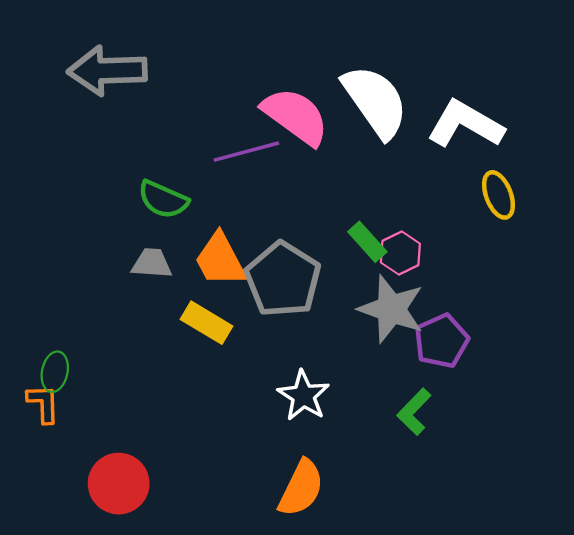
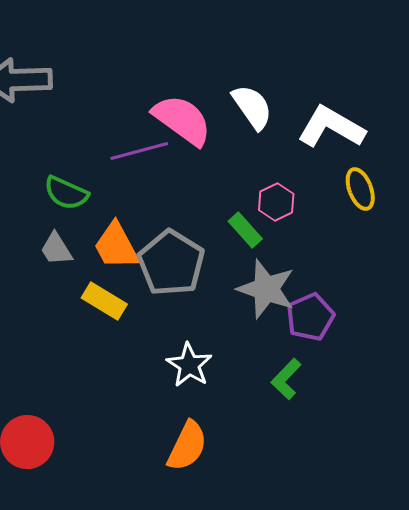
white semicircle: (375, 101) -> (252, 107), size x0.7
pink hexagon: (400, 253) -> (276, 202), moved
gray trapezoid: (152, 263) -> (56, 249), turned -126

